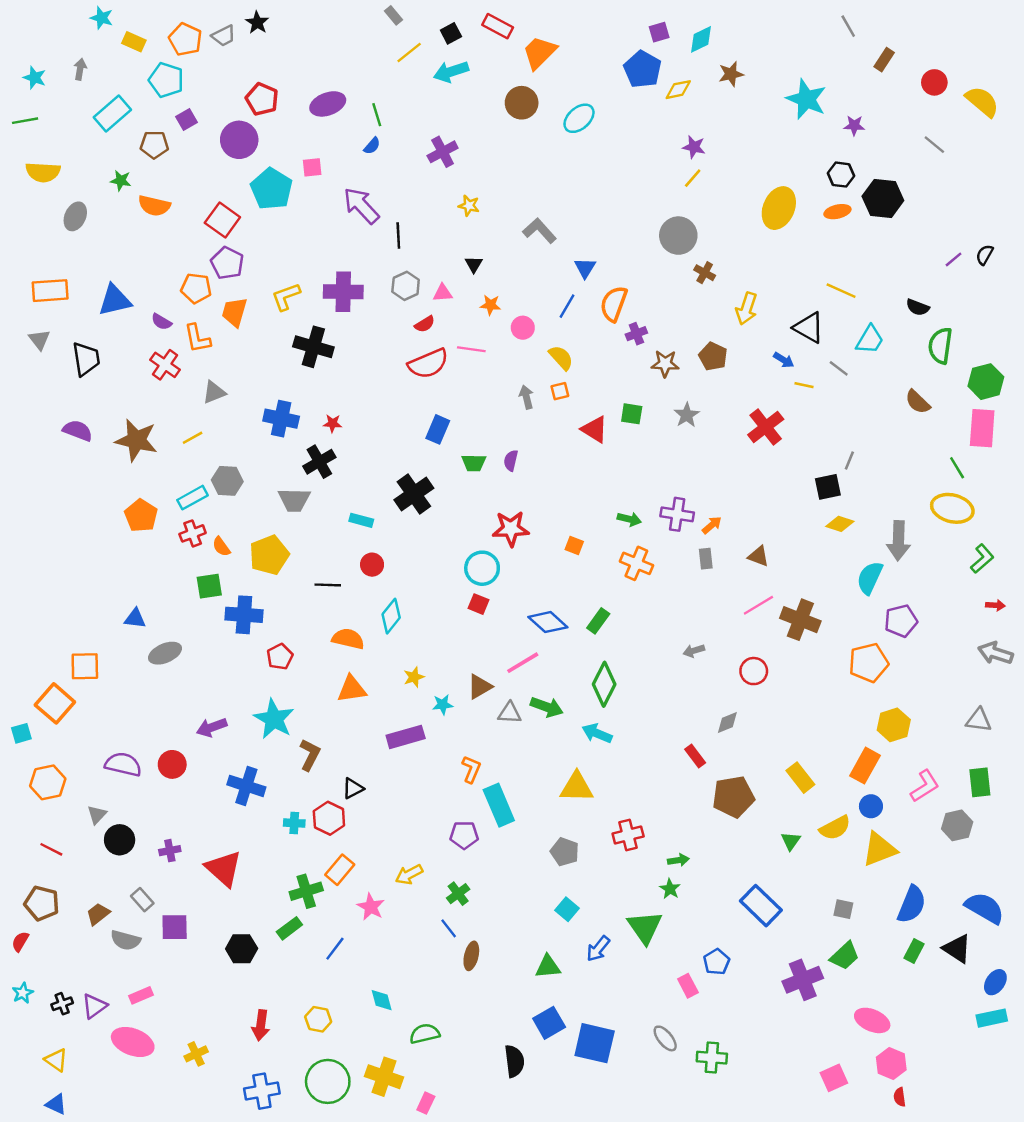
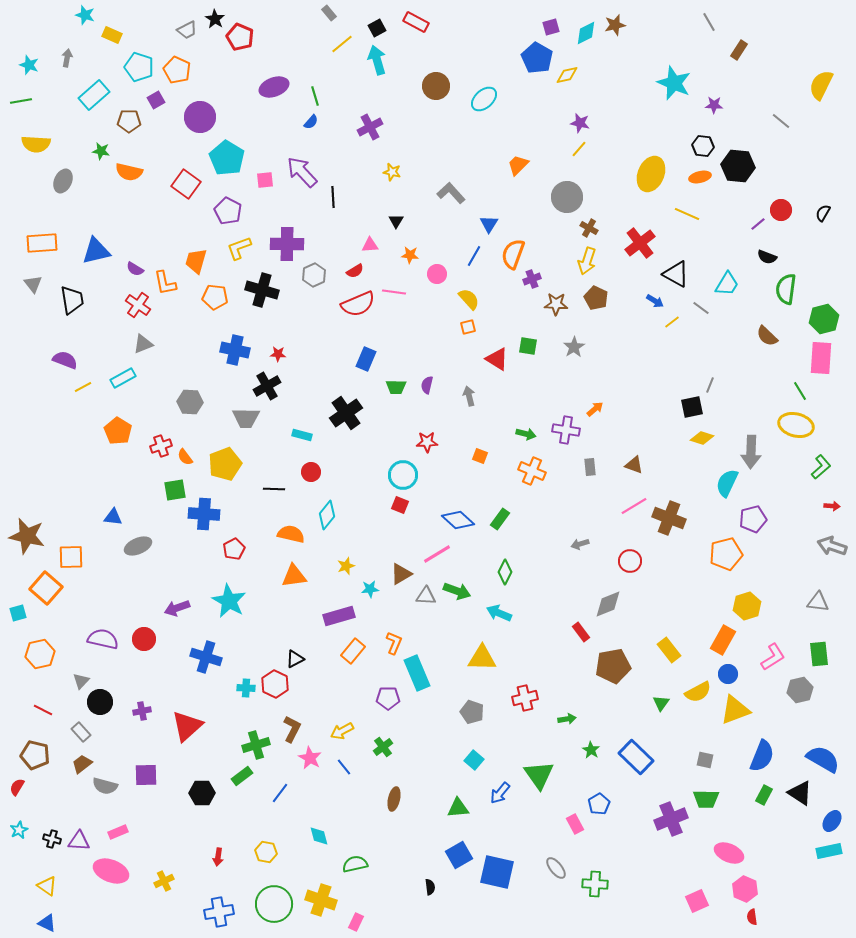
orange pentagon: (185, 39) -> (177, 70), moved
orange trapezoid: (540, 52) -> (518, 165), moved, size x0.7
cyan arrow: (451, 72) -> (377, 60), turned 92
brown star: (731, 74) -> (615, 25), moved
red circle: (934, 82) -> (781, 210), moved
red pentagon: (262, 99) -> (240, 37), moved
yellow semicircle: (982, 102) -> (821, 85), turned -104
pink square: (312, 167) -> (265, 180), moved
purple line: (954, 259) -> (758, 224), moved
purple pentagon: (227, 263) -> (228, 211), moved
gray hexagon: (406, 286) -> (314, 275), moved
orange pentagon: (196, 288) -> (215, 297), moved
yellow line: (841, 291) -> (687, 214), moved
yellow arrow: (747, 309) -> (587, 261), moved
yellow line: (804, 385) -> (672, 322), turned -49
gray triangle: (214, 392) -> (143, 344), moved
gray arrow: (526, 397) -> (469, 396), moved
red cross: (766, 427) -> (640, 243), moved
yellow line: (193, 438) -> (83, 387), moved
brown star: (136, 440) -> (27, 536), moved
cyan rectangle: (193, 498) -> (123, 378), moved
orange arrow: (712, 525) -> (595, 409), moved
red star: (511, 529) -> (427, 442), size x0.7
green diamond: (604, 684) -> (505, 572), size x0.7
gray diamond: (727, 723) -> (608, 604), size x1.4
brown L-shape: (310, 755) -> (292, 729), moved
red triangle: (224, 869) -> (187, 726), turned 36
orange rectangle: (340, 870) -> (353, 651), moved
green star: (670, 889) -> (591, 750), moved
gray rectangle: (142, 900) -> (81, 732), moved
blue line: (449, 928) -> (344, 767), moved
green trapezoid: (845, 956) -> (706, 799), turned 44
black cross: (62, 1004) -> (52, 839), turned 36
purple triangle: (94, 1006) -> (79, 841), turned 40
red arrow: (261, 1025) -> (218, 857), size x0.7
black semicircle: (514, 1061) -> (430, 887), size x0.6

